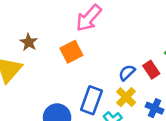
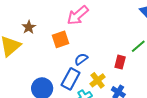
red rectangle: (151, 70) -> (120, 62), turned 40
blue semicircle: (127, 73) -> (81, 59), moved

